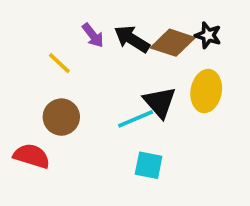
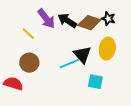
purple arrow: (93, 35) -> (46, 19), size x1.5
cyan square: (149, 165) -> (95, 82), moved

